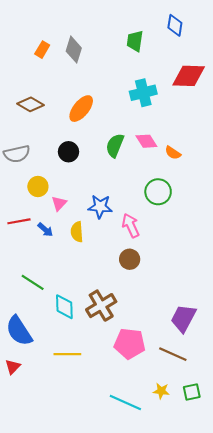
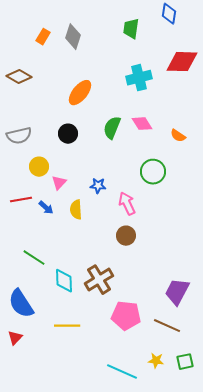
brown diamond: (31, 104) -> (19, 77), moved
orange semicircle: (173, 153) -> (178, 136), moved
blue star: (100, 207) -> (98, 186), size x0.7

